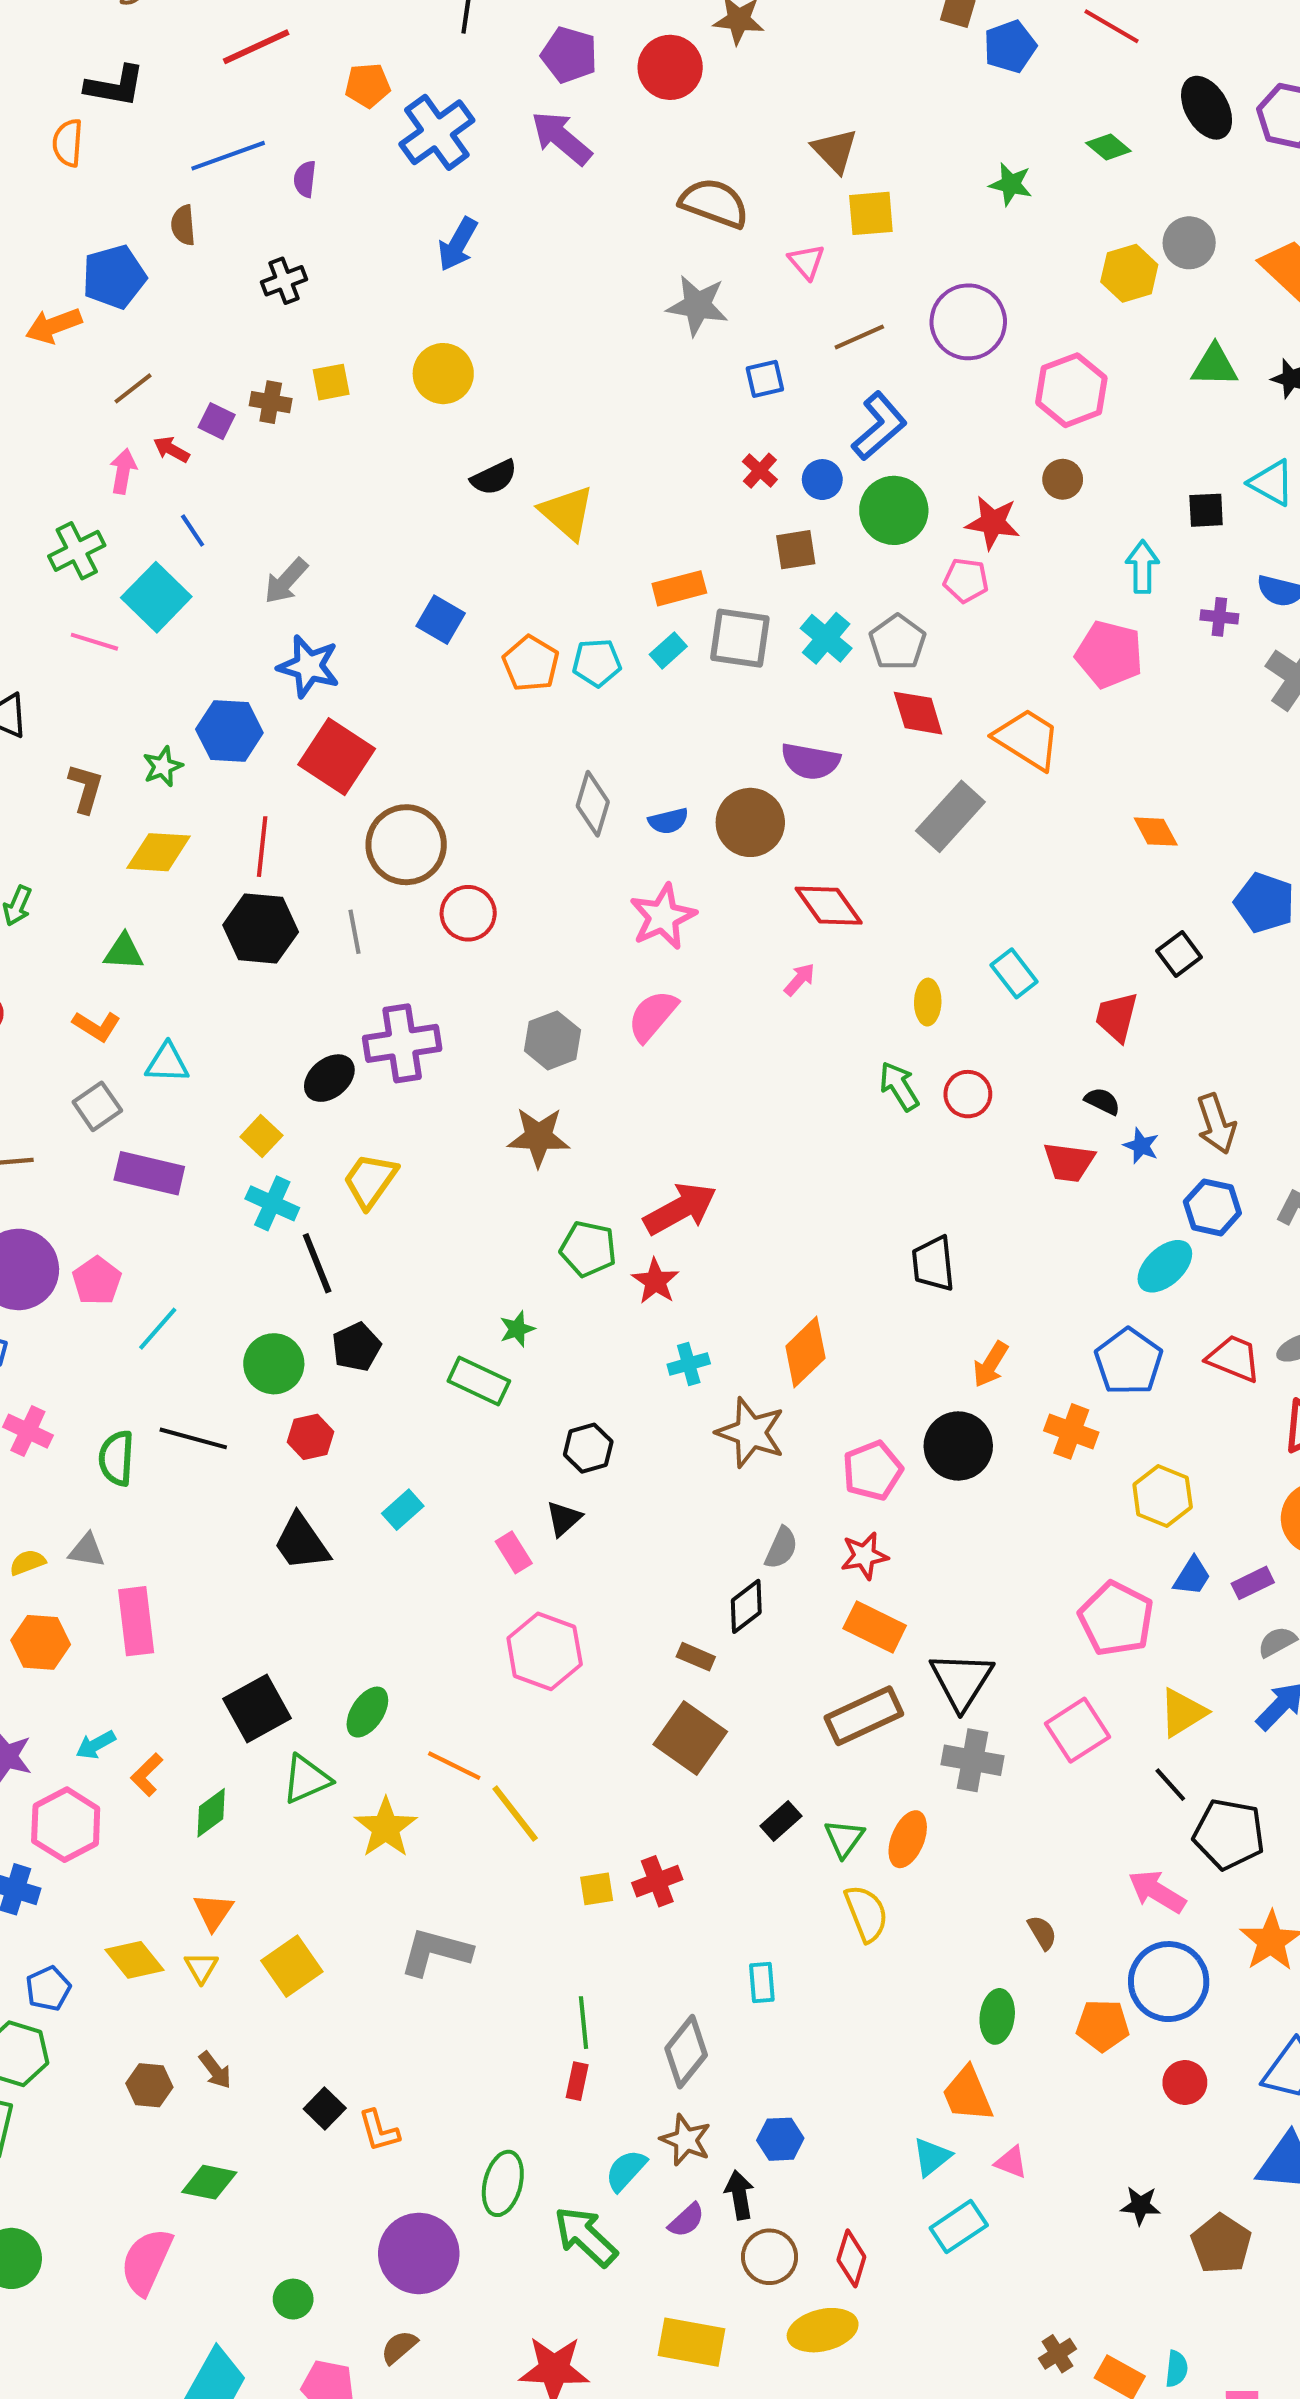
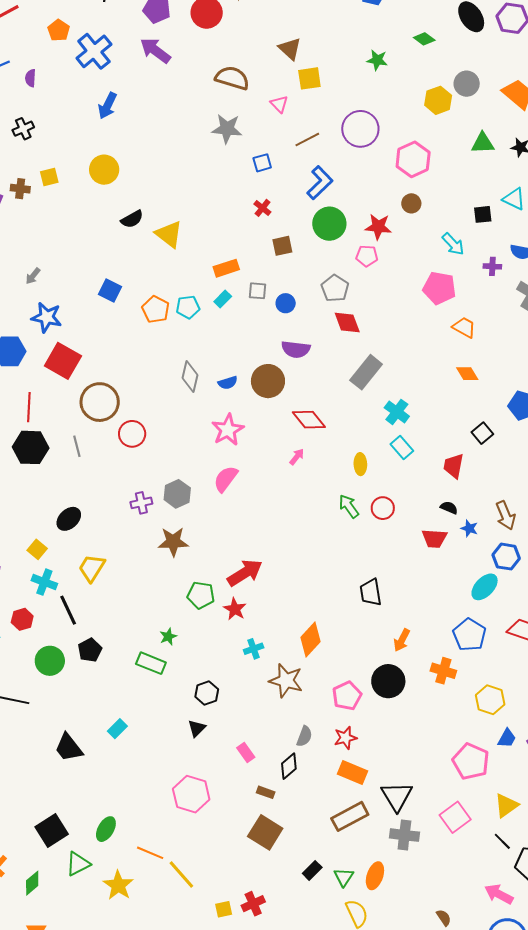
orange pentagon: (368, 85) -> (59, 30), turned -30
blue circle: (822, 480) -> (286, 303), moved
cyan arrow: (1142, 567) -> (453, 244), turned 140
gray arrow: (286, 581) -> (33, 276), size x0.7
gray square: (740, 638) -> (258, 291), size x0.6
cyan cross: (826, 638) -> (397, 412), moved
orange trapezoid: (1027, 739) -> (464, 327), moved, size x0.7
purple cross: (402, 1043) -> (141, 503), moved, size x0.6
red hexagon: (311, 1437) -> (22, 619), moved
pink rectangle: (514, 1552) -> (246, 752), moved

